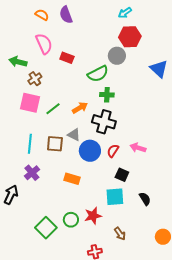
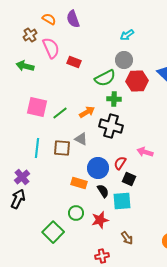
cyan arrow: (125, 13) -> (127, 35), moved
red hexagon: (130, 37) -> (137, 81), moved
brown cross: (35, 79) -> (30, 35), moved
blue circle: (90, 151) -> (98, 168), moved
red semicircle: (113, 151) -> (120, 163), moved
purple cross: (32, 173) -> (22, 177), moved
black semicircle: (145, 199) -> (103, 191), moved
green circle: (71, 220) -> (76, 213), moved

